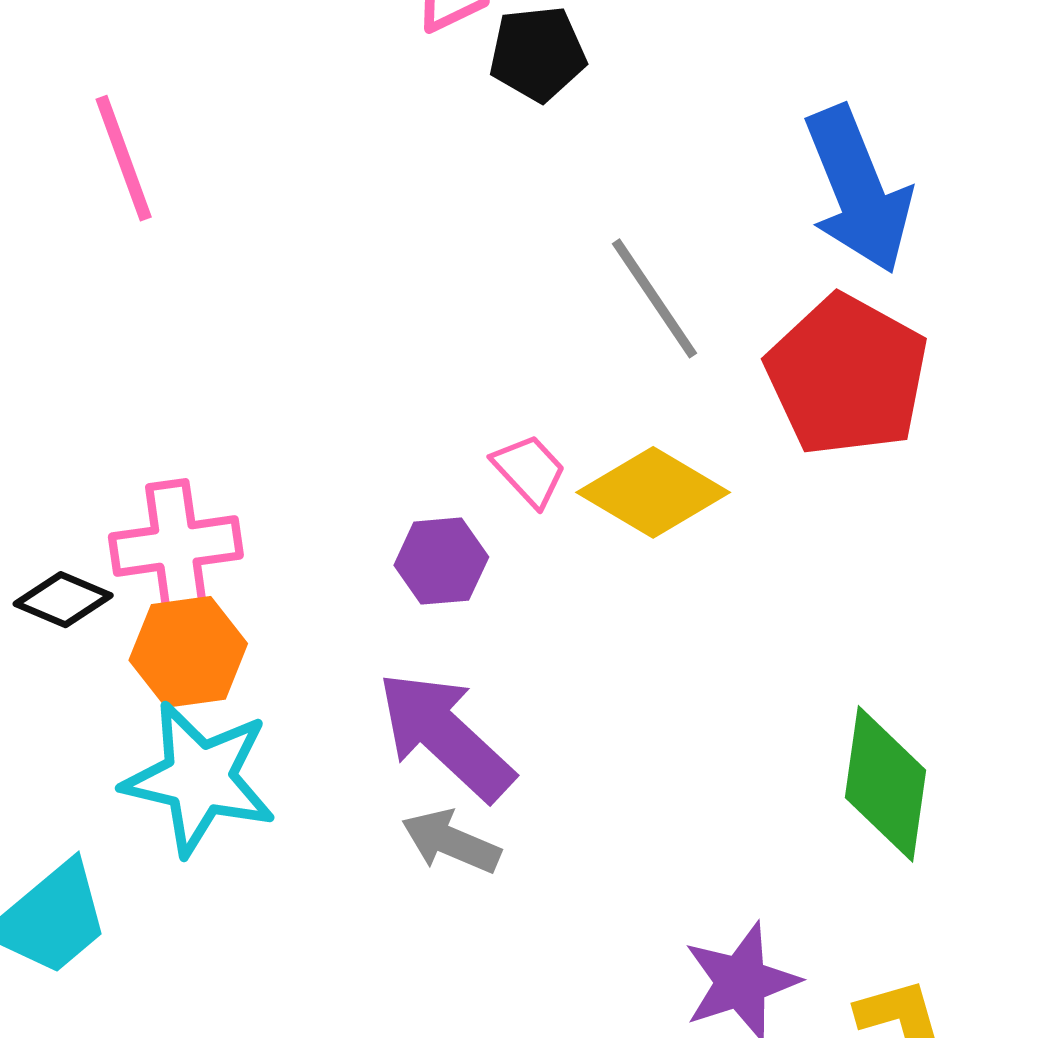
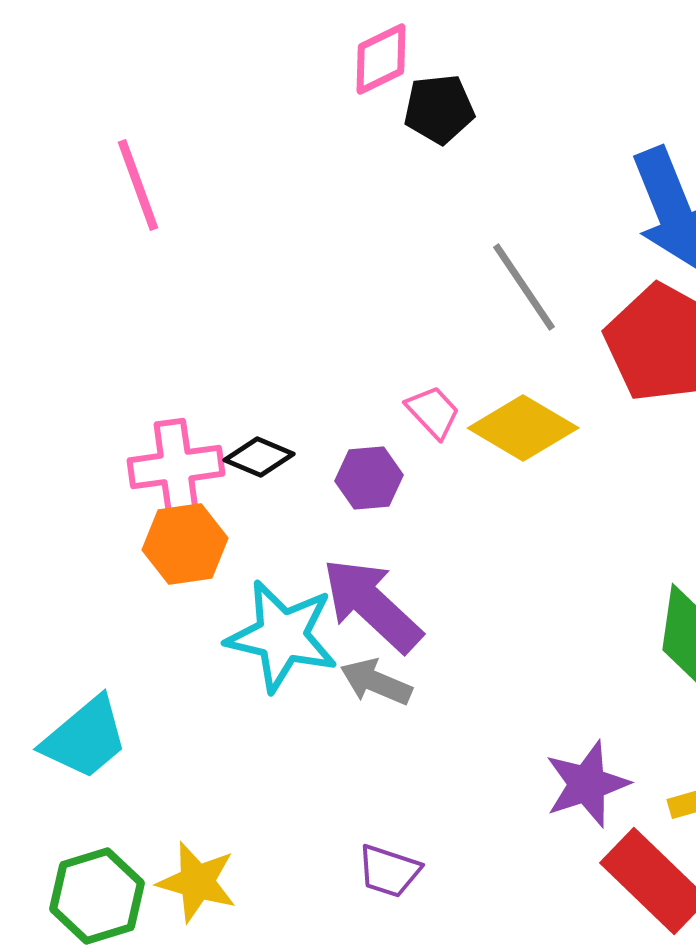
black diamond: (63, 600) -> (259, 457), moved
cyan star: (199, 778) -> (282, 636), moved

